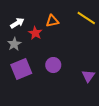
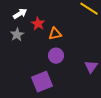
orange triangle: (52, 21) -> (55, 34), moved
purple square: (21, 69) -> (42, 82), moved

